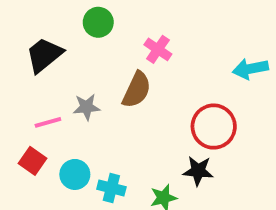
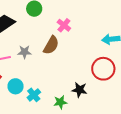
red circle: (214, 127) -> (103, 69), moved
cyan cross: (111, 188) -> (34, 95), turned 32

